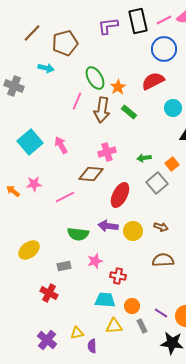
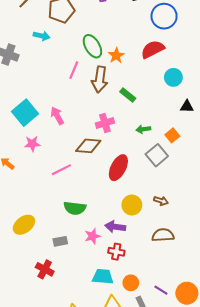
green rectangle: (129, 112) -> (128, 95), moved
pink star: (34, 184) -> (32, 144), moved
purple arrow: (108, 226) -> (115, 227), moved

